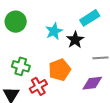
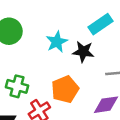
black star: (75, 40) -> (83, 52), turned -30

